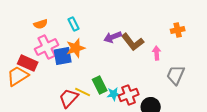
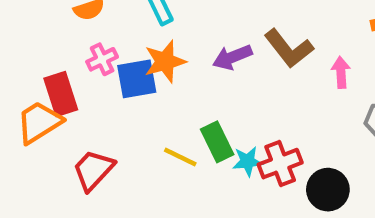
purple arrow: (113, 37) -> (232, 57), moved
pink cross: (47, 47) -> (102, 59), size x0.6
red rectangle: (28, 63) -> (61, 94), turned 48
red trapezoid: (69, 98) -> (93, 170), moved

